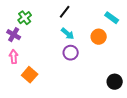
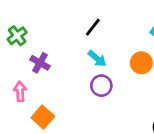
green cross: (25, 18) -> (17, 36), moved
purple cross: (14, 35) -> (40, 63), moved

